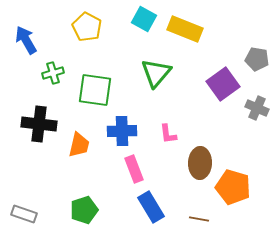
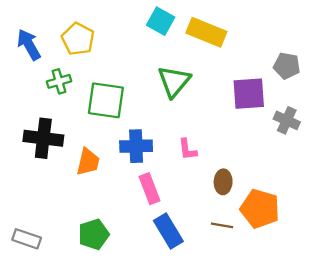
yellow pentagon: (87, 27) -> (78, 39), moved
purple square: (223, 84) -> (249, 94), turned 32
brown ellipse: (200, 163) -> (223, 182), size x0.7
brown line: (199, 219) -> (222, 225), moved

